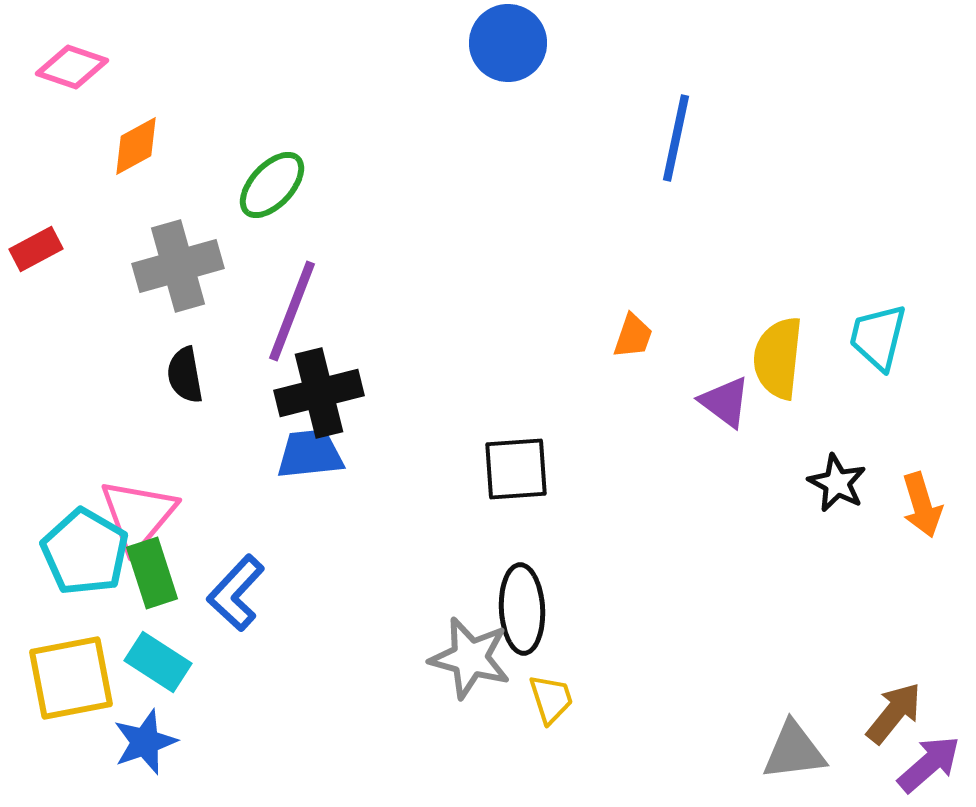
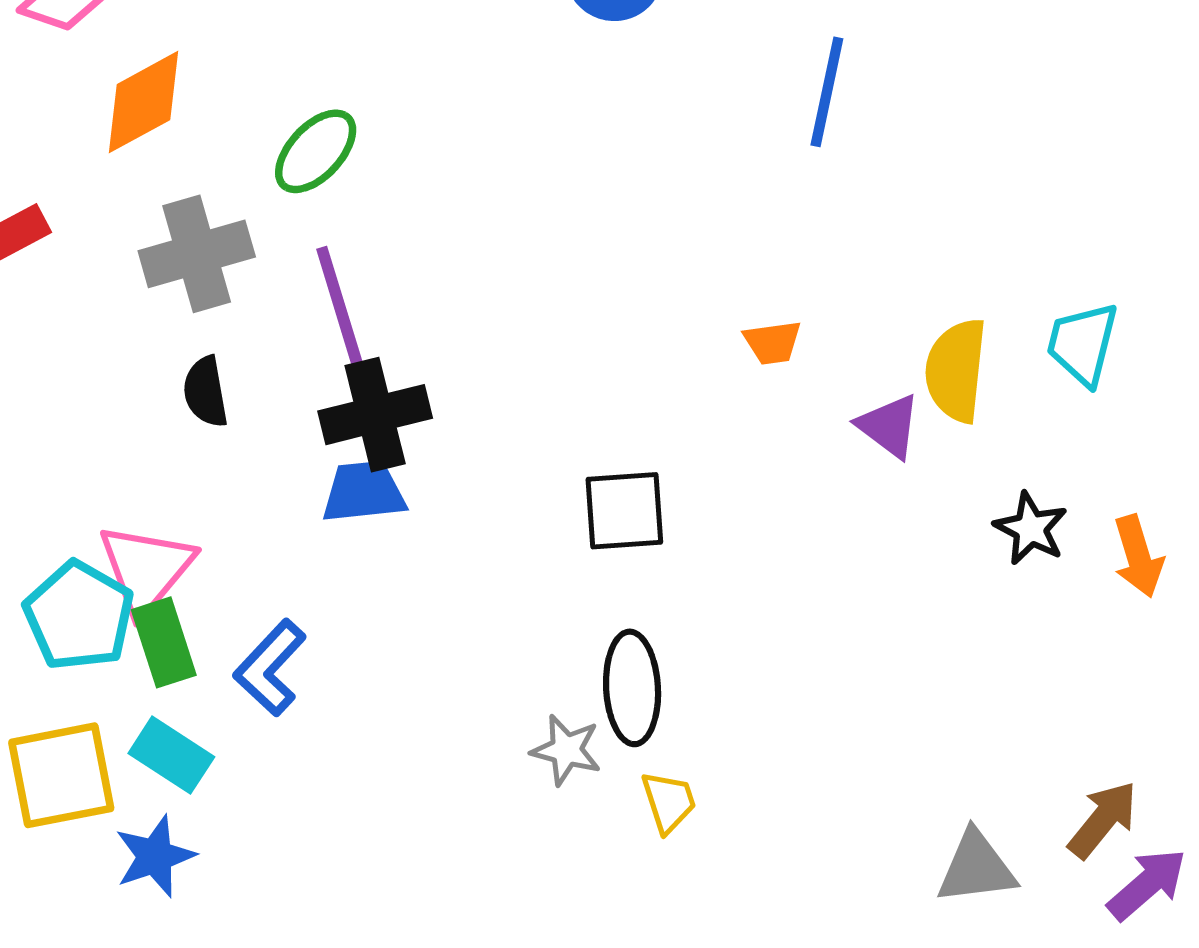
orange diamond: (136, 146) -> (144, 102), size x1.4
purple line: (292, 311) -> (341, 311), turned -38
orange trapezoid: (633, 336) -> (773, 342), turned 63
gray star: (470, 658) -> (566, 750), size x0.7

